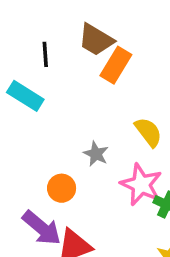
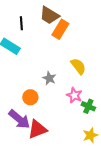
pink star: (141, 185) -> (74, 95), size x0.7

